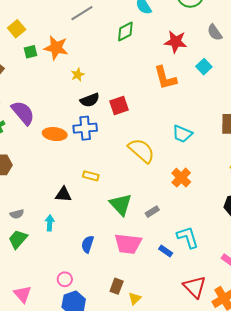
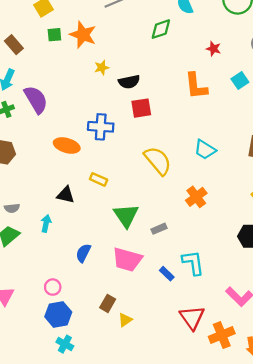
red star: (176, 42) -> (214, 49), size x0.6
black semicircle: (90, 100) -> (129, 82), moved
orange ellipse: (55, 134) -> (67, 145), moved

